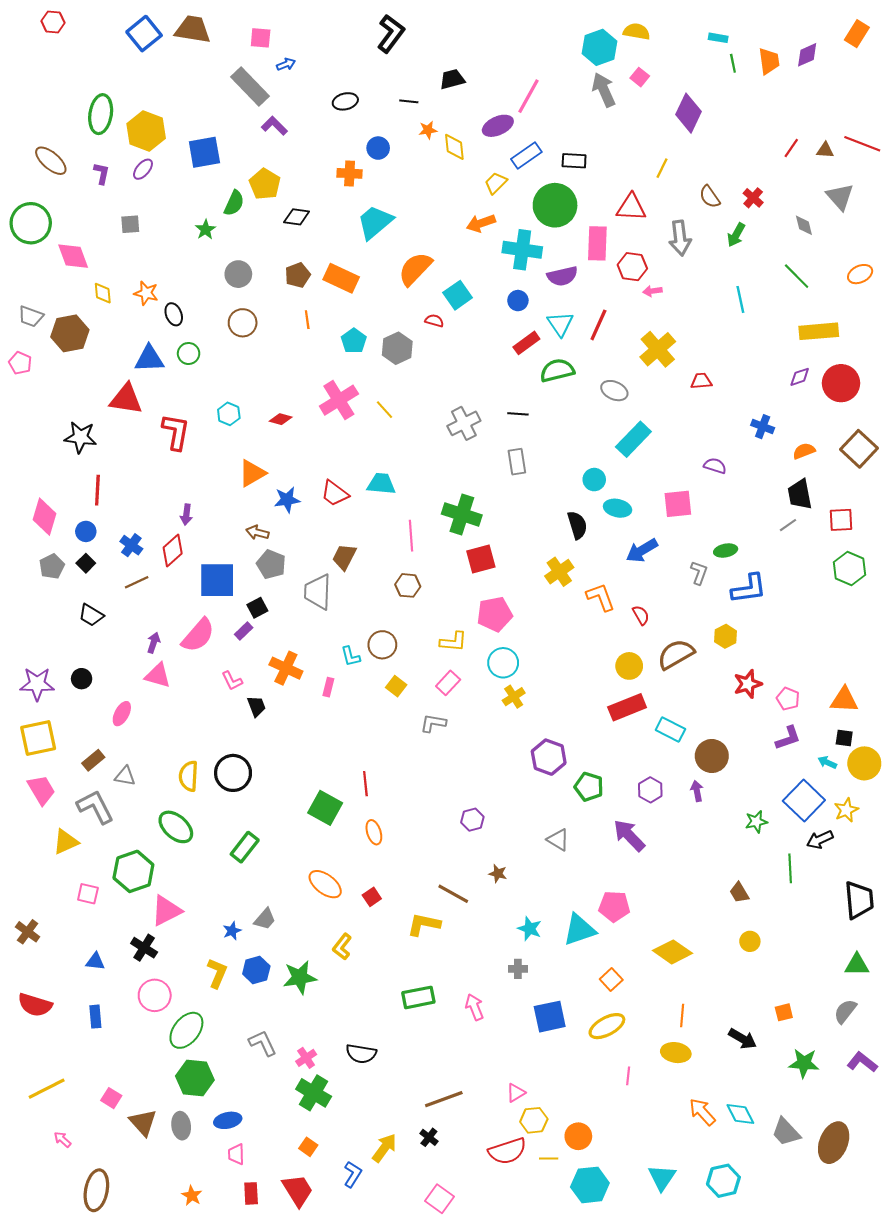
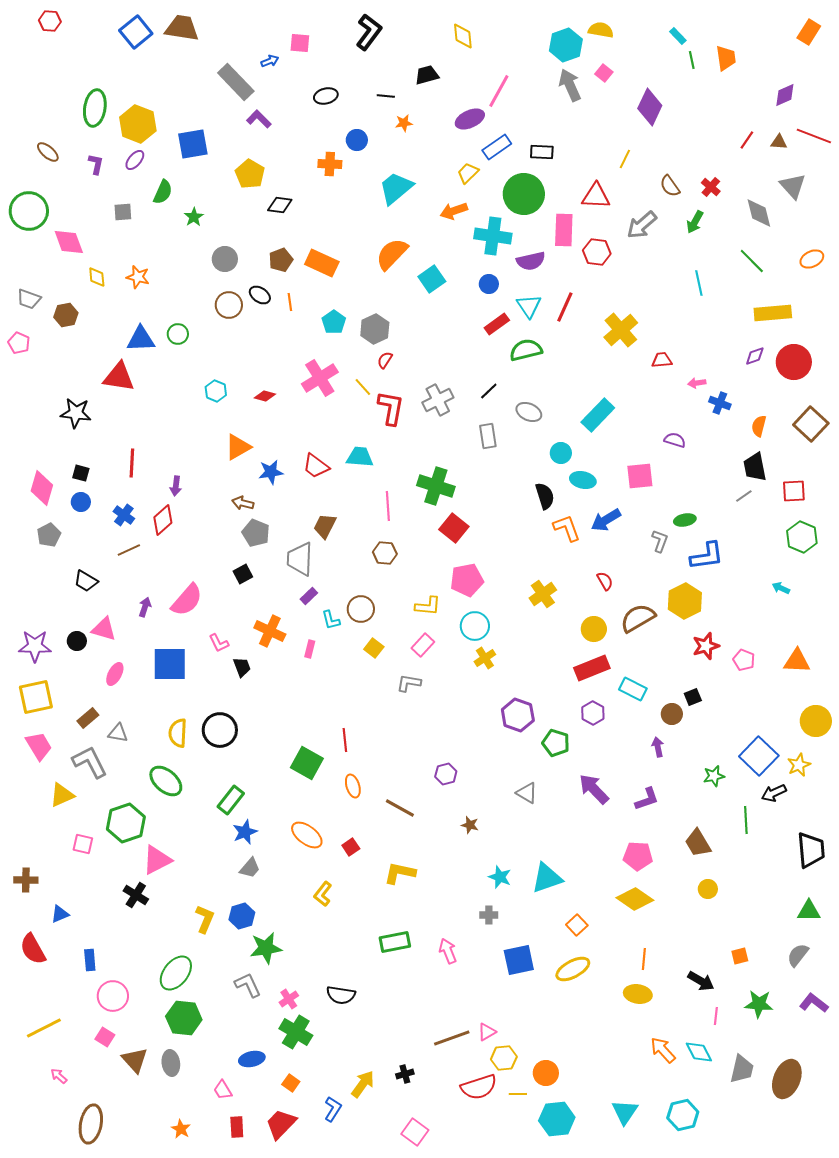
pink square: (261, 38) -> (300, 43), moved
cyan rectangle: (718, 38) -> (678, 36), turned 36
purple diamond: (807, 55) -> (785, 95), moved
yellow diamond: (454, 147) -> (463, 36), moved
brown ellipse: (51, 161) -> (48, 152), size x0.7
green semicircle: (234, 203) -> (163, 192), moved
cyan trapezoid: (375, 222) -> (396, 188), moved
gray diamond: (804, 225) -> (759, 213), size x1.5
gray arrow: (680, 238) -> (642, 225), turned 56
pink arrow: (652, 291) -> (697, 383), moved
black ellipse: (174, 314) -> (260, 295), moved, turned -35
red semicircle: (434, 321) -> (385, 360), moved, turned -72
brown hexagon: (70, 333) -> (66, 315), size x0.7
gray ellipse: (614, 391) -> (529, 412), moved
black line: (518, 414) -> (489, 391), turned -48
red L-shape: (176, 432) -> (391, 408), moved
orange semicircle: (804, 451) -> (759, 426), turned -55
red line: (97, 490) -> (132, 463), moved
red square: (481, 559) -> (454, 528), turned -36
black square: (86, 563) -> (81, 473), moved, turned -30
yellow cross: (559, 572) -> (543, 594), moved
blue square: (217, 580) -> (170, 664), moved
orange L-shape: (601, 597) -> (567, 528), moved
purple rectangle: (244, 631) -> (309, 596), moved
yellow hexagon: (726, 636) -> (685, 601), size x1.6
pink triangle: (158, 675) -> (104, 629), moved
purple L-shape: (788, 738) -> (647, 799), moved
black square: (844, 738) -> (693, 697), moved, turned -30
brown circle: (712, 756) -> (672, 714), size x0.7
cyan arrow: (827, 762) -> (781, 588), moved
purple hexagon: (650, 790) -> (593, 713), moved
brown trapezoid: (739, 893) -> (698, 843), size x1.4
brown line: (453, 894) -> (400, 808), moved
pink pentagon: (614, 906) -> (638, 856), moved
blue star: (232, 931) -> (245, 832), moved, size x1.4
brown cross: (28, 932) -> (26, 880), turned -35
blue triangle: (95, 961) -> (60, 914), moved, turned -30
green star: (300, 977) -> (266, 948), moved
pink circle: (155, 995) -> (113, 996), moved
red semicircle: (35, 1005) -> (33, 949), turned 44
pink line: (628, 1076) -> (716, 1016), moved
brown line: (444, 1099) -> (452, 1038), moved
blue ellipse: (228, 1120) -> (252, 1059), moved
gray trapezoid: (786, 1132) -> (742, 1069), turned -124
black cross: (429, 1137) -> (405, 1074), turned 36
pink trapezoid: (236, 1154) -> (223, 1090), turned -30
red trapezoid: (298, 1190) -> (281, 1124), turned -104

